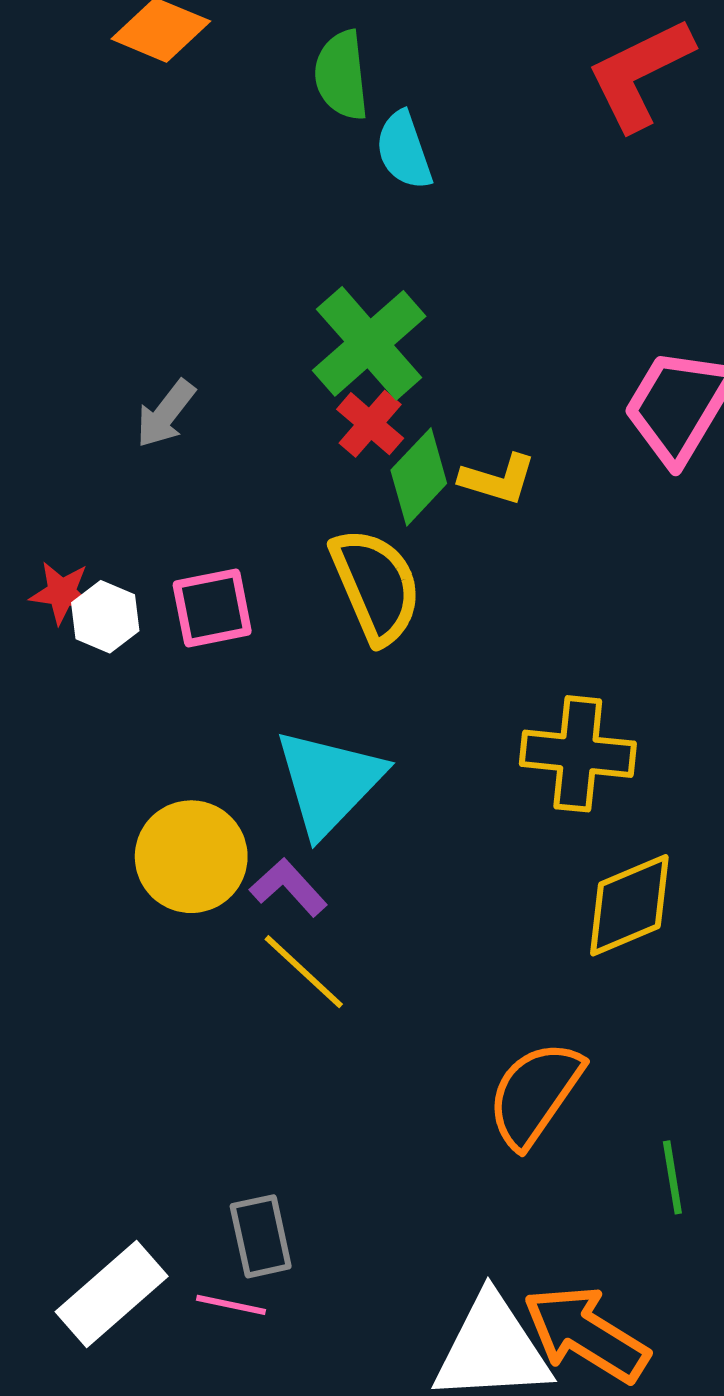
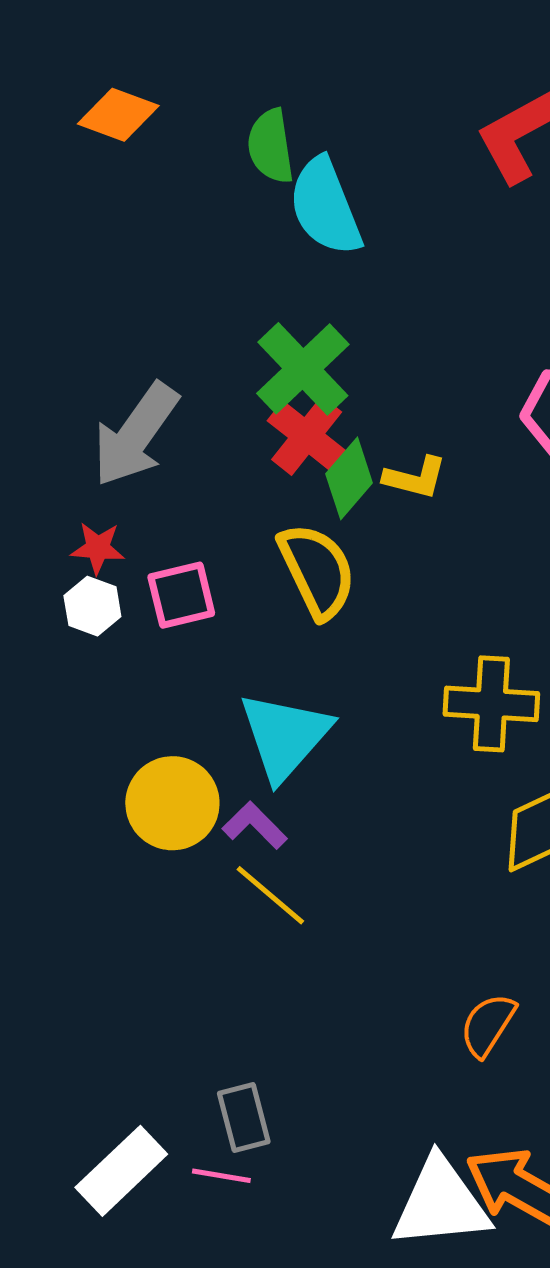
cyan semicircle: (404, 150) -> (325, 207), size x1.5
gray arrow: (166, 414) -> (136, 435), size x1.8
red cross: (370, 424) -> (307, 436), size x1.4
red star: (62, 593) -> (98, 548), moved
orange semicircle: (535, 1094) -> (488, 1025), moved, size x0.7

